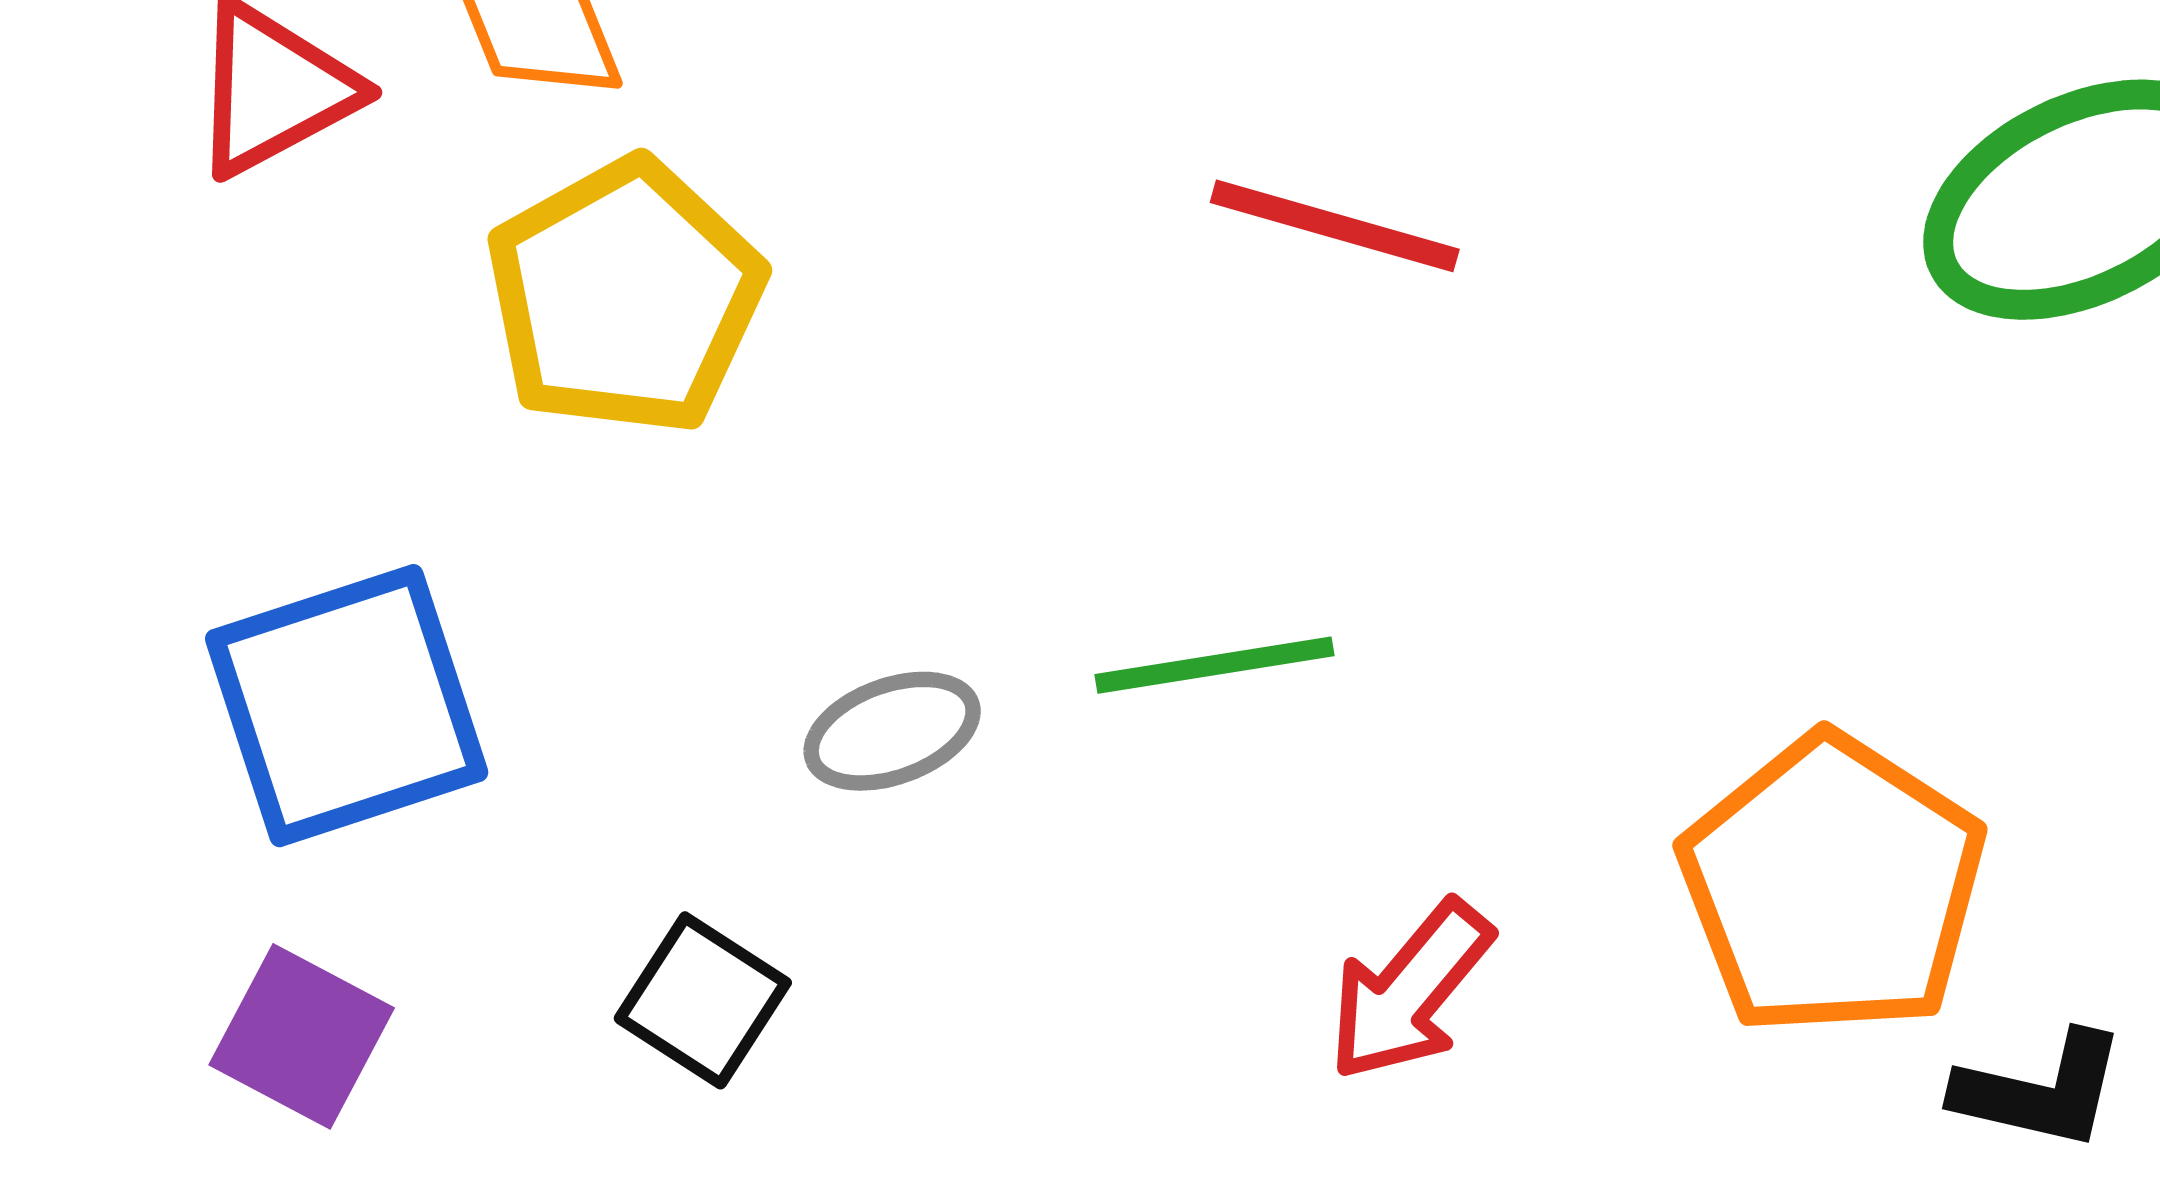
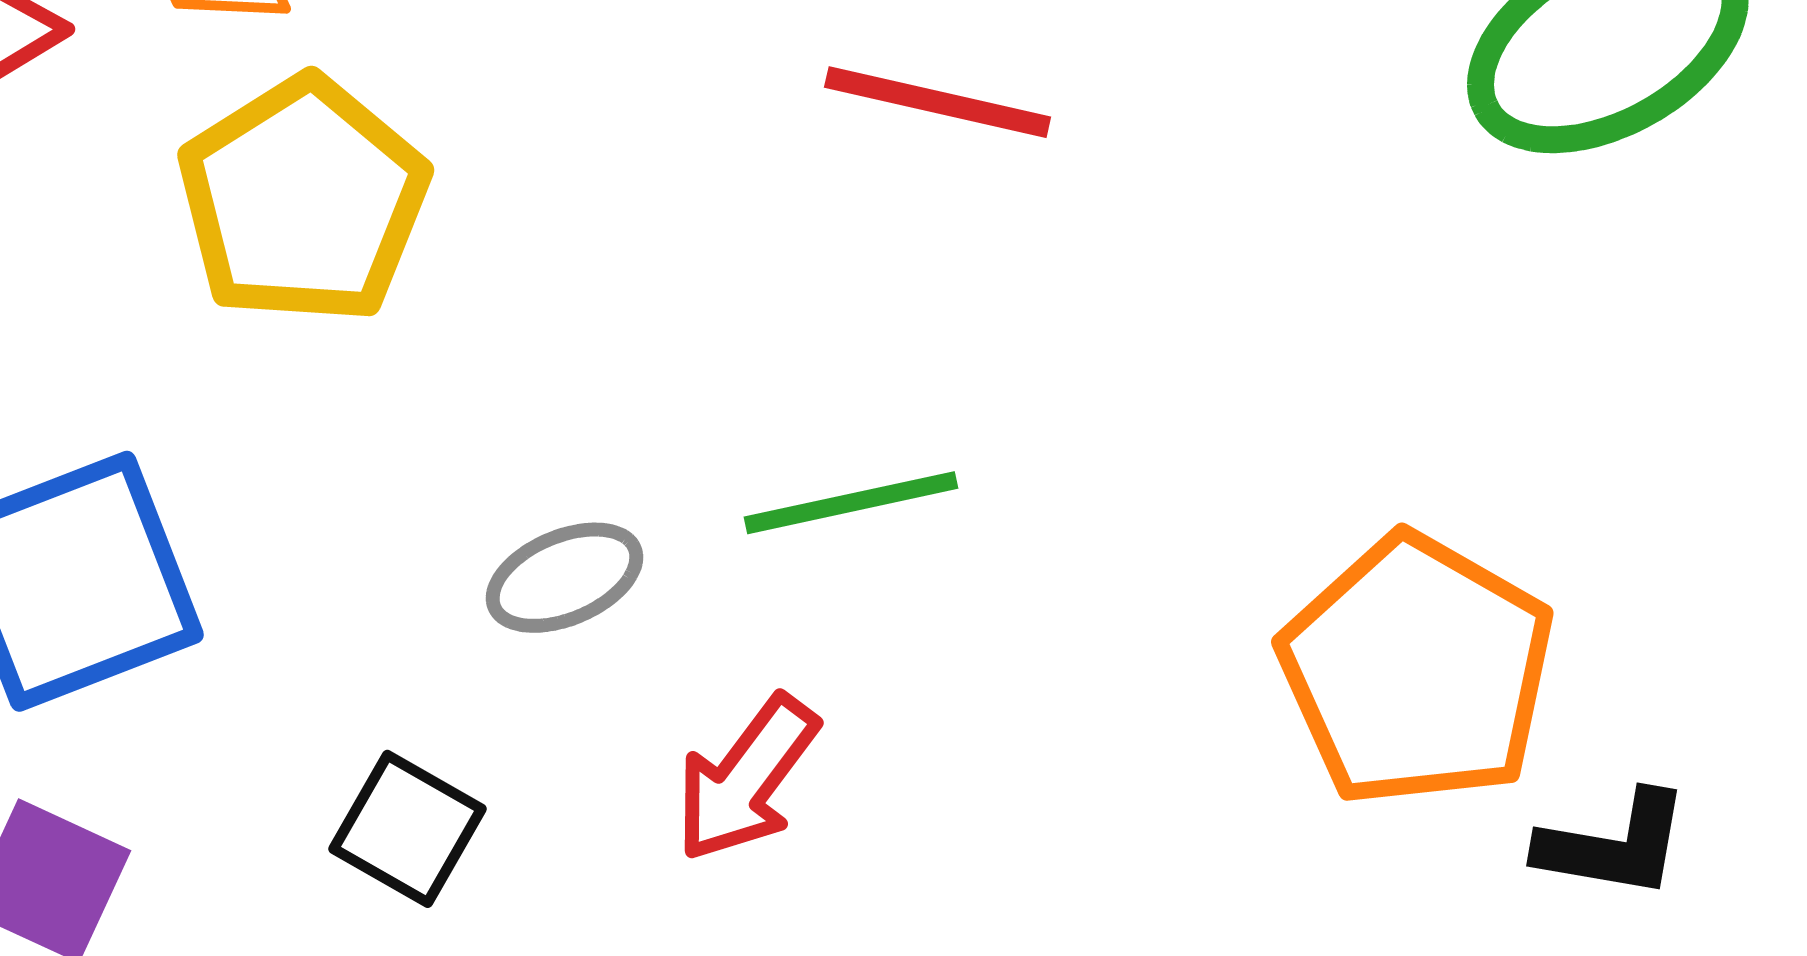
red arrow: (1410, 991) -> (746, 779), moved

